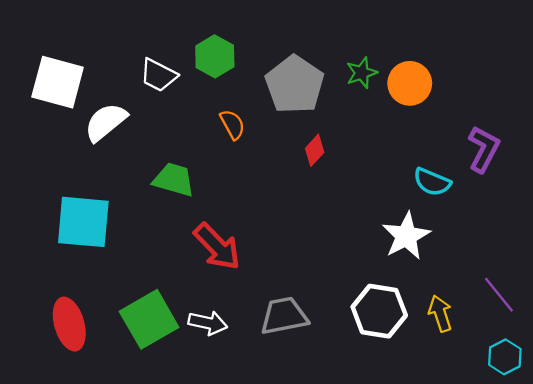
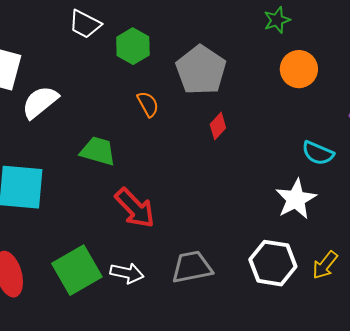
green star: (362, 73) -> (277, 20), moved
white trapezoid: (158, 75) -> (85, 24), moved
yellow arrow: (440, 313) -> (325, 265), turned -124

